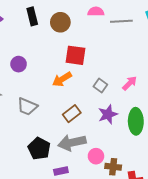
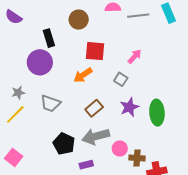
black rectangle: (32, 16) -> (49, 38), moved
purple circle: (19, 64) -> (40, 62), size x1.6
pink arrow: (130, 83) -> (135, 56), moved

